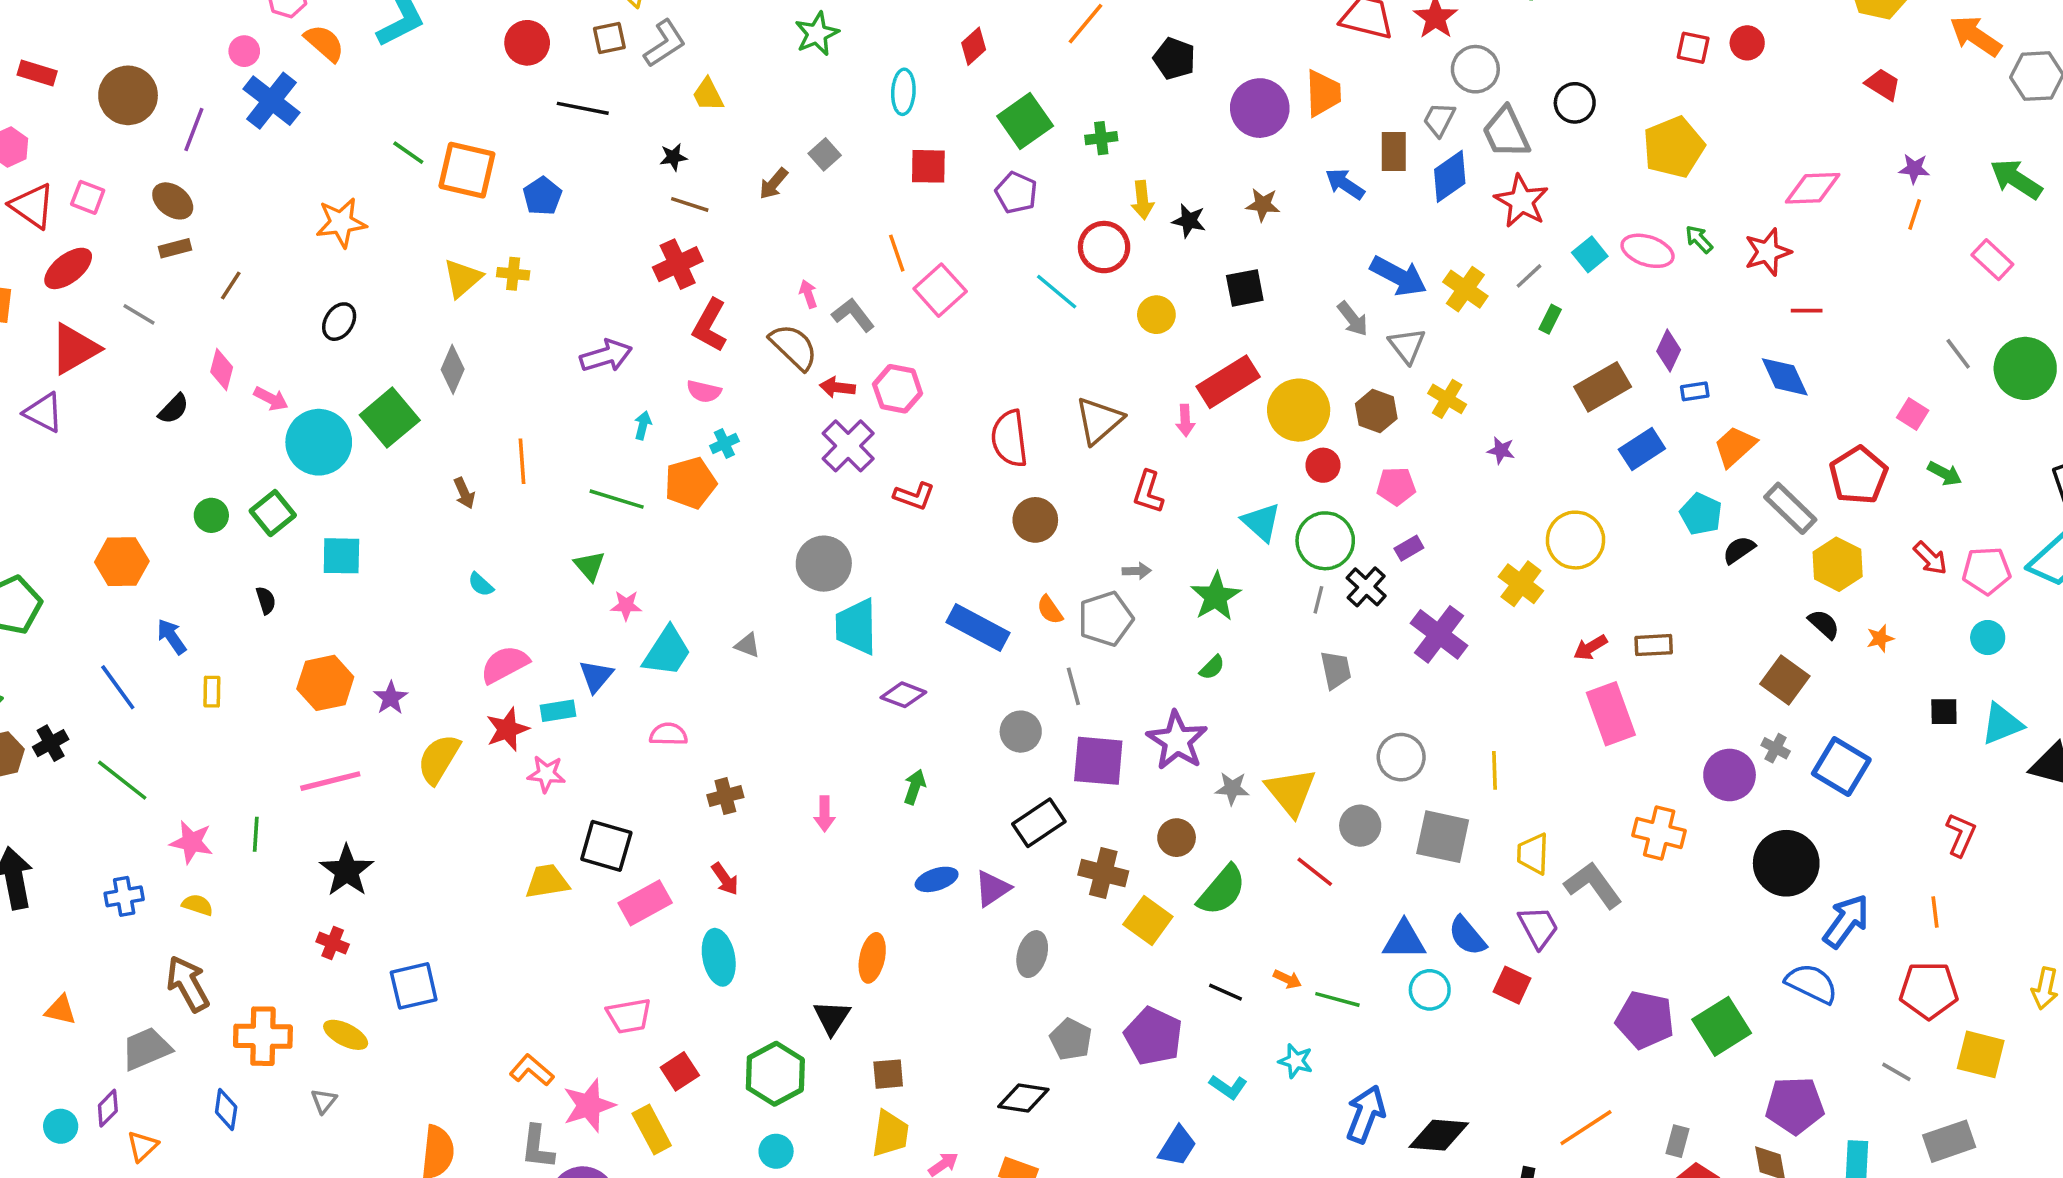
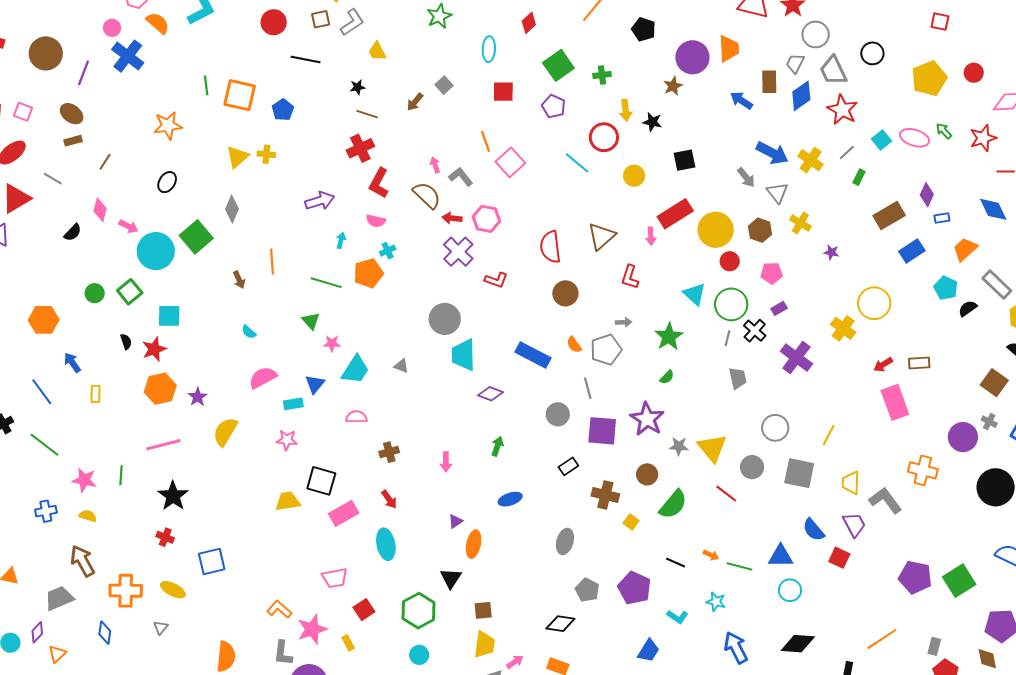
red circle: (1747, 43) -> (974, 73), moved
green line: (408, 153) -> (206, 85), turned 48
brown star: (1263, 205) -> (673, 86), moved, turned -30
red star: (507, 729) -> (154, 349), moved
yellow line: (1494, 770) -> (829, 435), turned 30
black rectangle: (1039, 823) -> (568, 466), size x0.7
purple triangle: (992, 888) -> (456, 521), moved, size x0.7
yellow square: (1148, 920) -> (631, 522), size x0.6
blue triangle: (1404, 940) -> (781, 556), moved
cyan circle: (1430, 990) -> (790, 590), moved
blue arrow: (1366, 1114) -> (736, 648), moved, turned -48
yellow rectangle: (652, 1129) -> (348, 643), size x0.6

